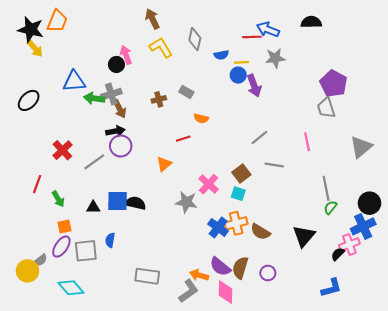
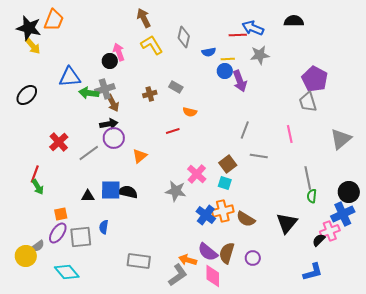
gray line: (259, 138) -> (245, 130), turned -30
orange triangle: (164, 164) -> (140, 156), moved
green arrow: (58, 199) -> (38, 187), moved
green semicircle: (330, 207) -> (312, 196), turned -32

